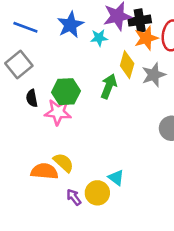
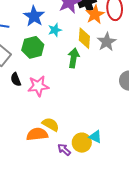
cyan star: (99, 38) -> (55, 30), moved
green hexagon: (66, 92) -> (33, 47), moved
cyan triangle: (116, 178) -> (95, 137), moved

